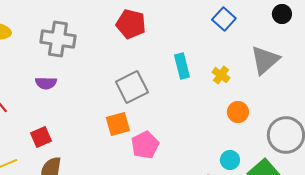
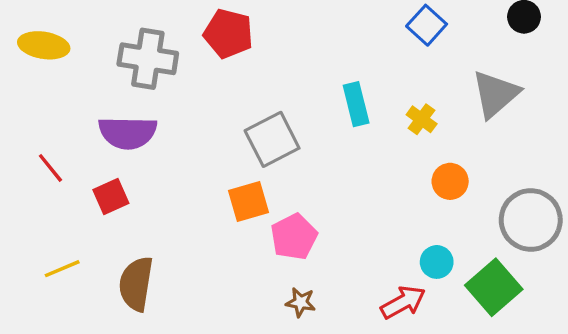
red pentagon: (131, 24) -> (228, 34), moved
purple semicircle: (46, 83) -> (128, 133), size x1.6
red square: (41, 137) -> (111, 196), moved

